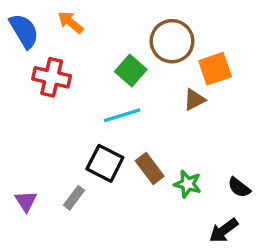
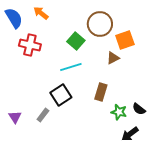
black square: (105, 163) -> (61, 95), turned 30
brown rectangle: (150, 169) -> (101, 92), moved, turned 54
green star: (187, 184) -> (119, 112), moved

